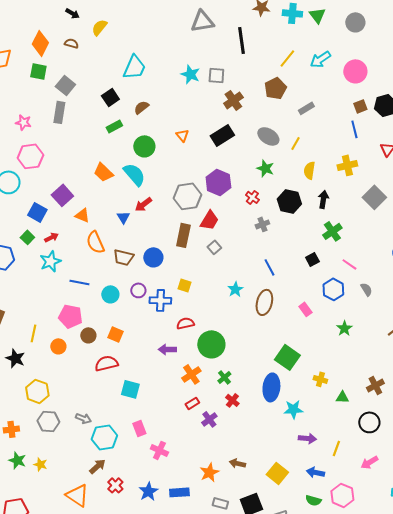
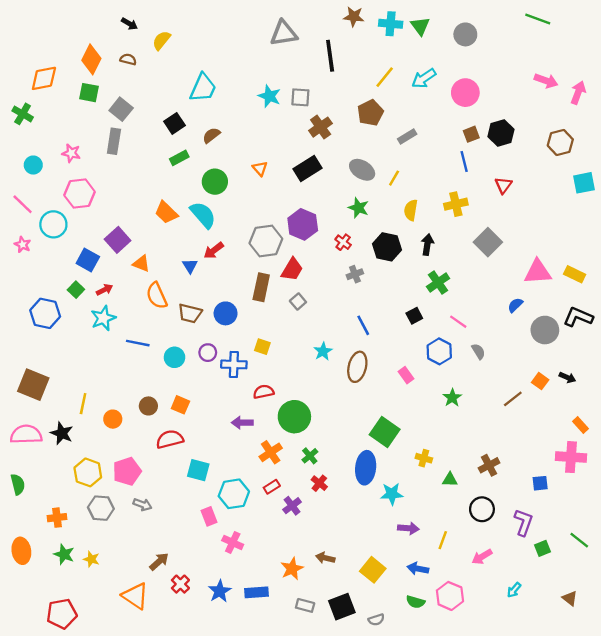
pink pentagon: (70, 316) -> (127, 471), moved, turned -30
cyan hexagon: (104, 437) -> (234, 494), moved

